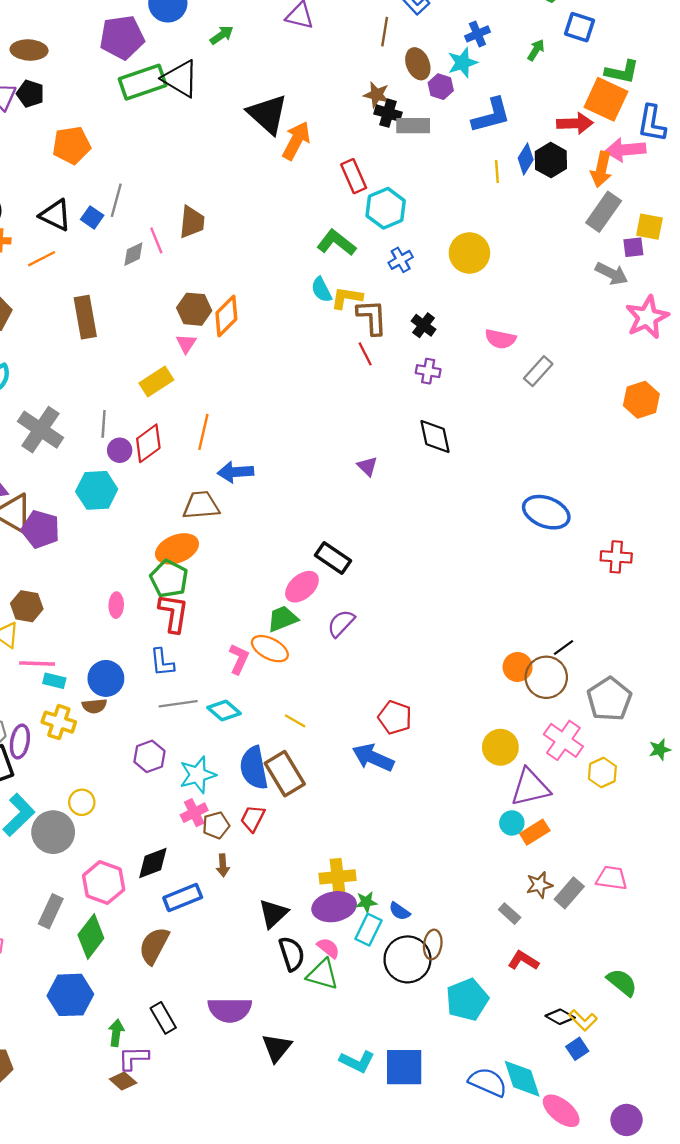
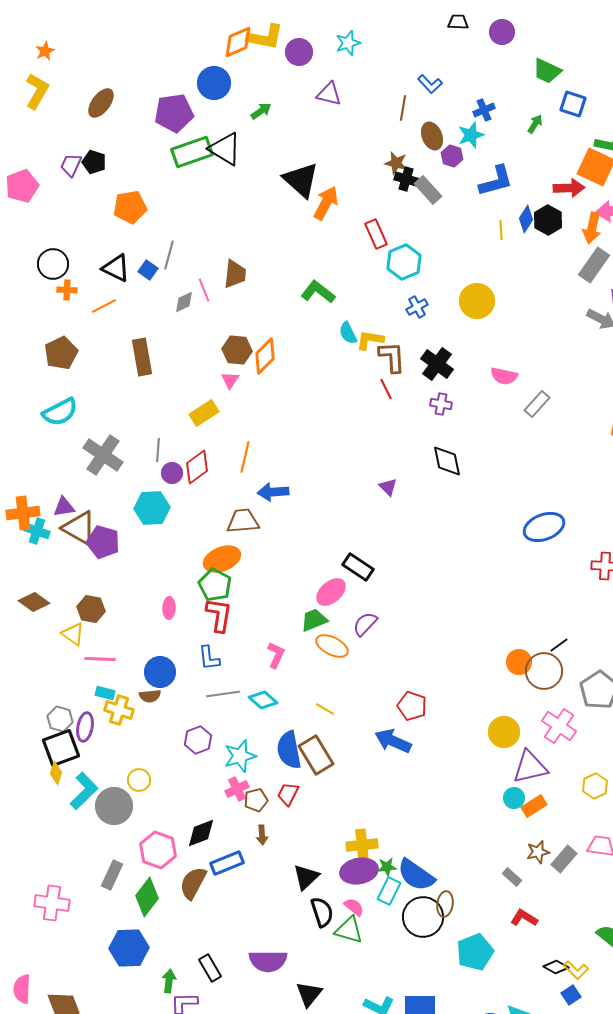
brown ellipse: (29, 50) -> (101, 103), moved, turned -56
gray rectangle: (413, 126) -> (428, 190), turned 48
green L-shape: (336, 243) -> (318, 292), moved
black cross: (424, 325) -> (437, 364), size x1.5
blue ellipse: (546, 512) -> (544, 527), turned -42
orange ellipse: (270, 649) -> (332, 646), moved
cyan rectangle: (54, 681) -> (105, 693), moved
yellow hexagon: (602, 772) -> (595, 786), moved
blue semicircle: (399, 911) -> (416, 875), size x2.0
brown semicircle: (154, 946) -> (193, 883), moved

